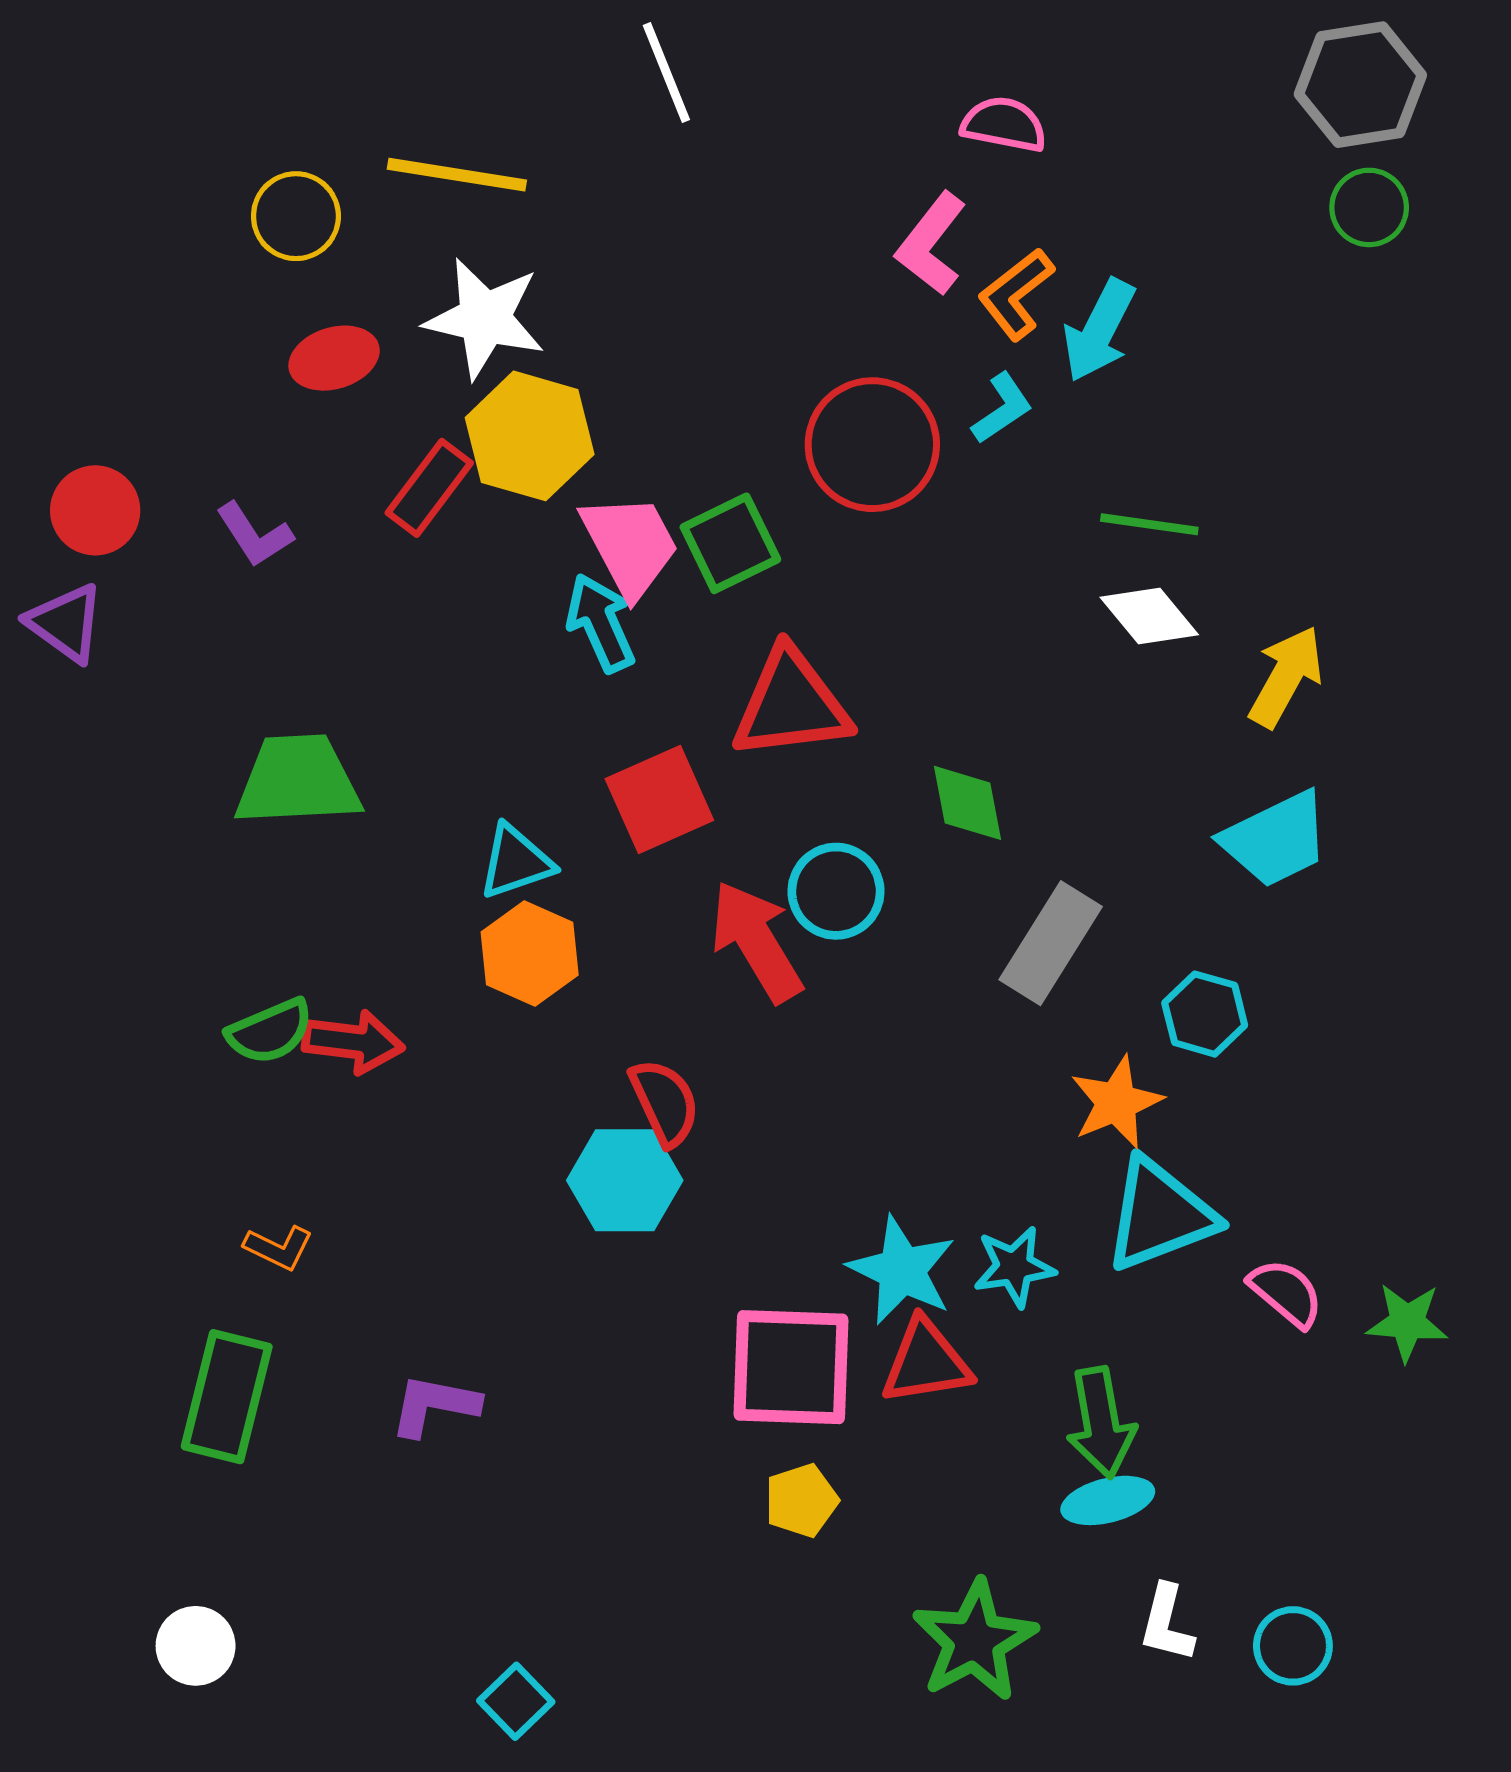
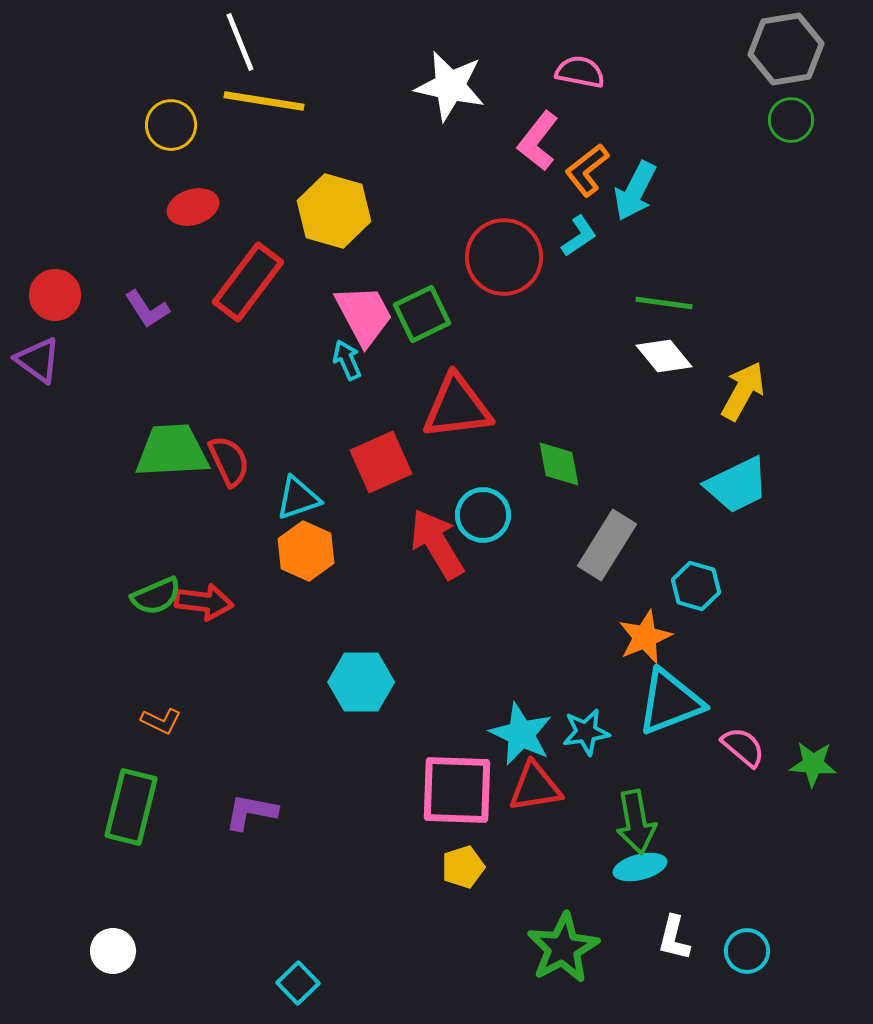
white line: (666, 72) -> (240, 42), moved
white star: (485, 318) -> (450, 86), moved
yellow hexagon: (530, 436) -> (334, 211), moved
red rectangle: (429, 488) -> (248, 282), size x1.4
cyan arrow: (601, 623) -> (347, 360), size x0.7
red semicircle: (665, 1102) -> (229, 461), moved

